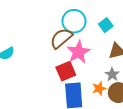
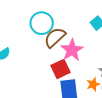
cyan circle: (74, 21) -> (42, 23), moved

